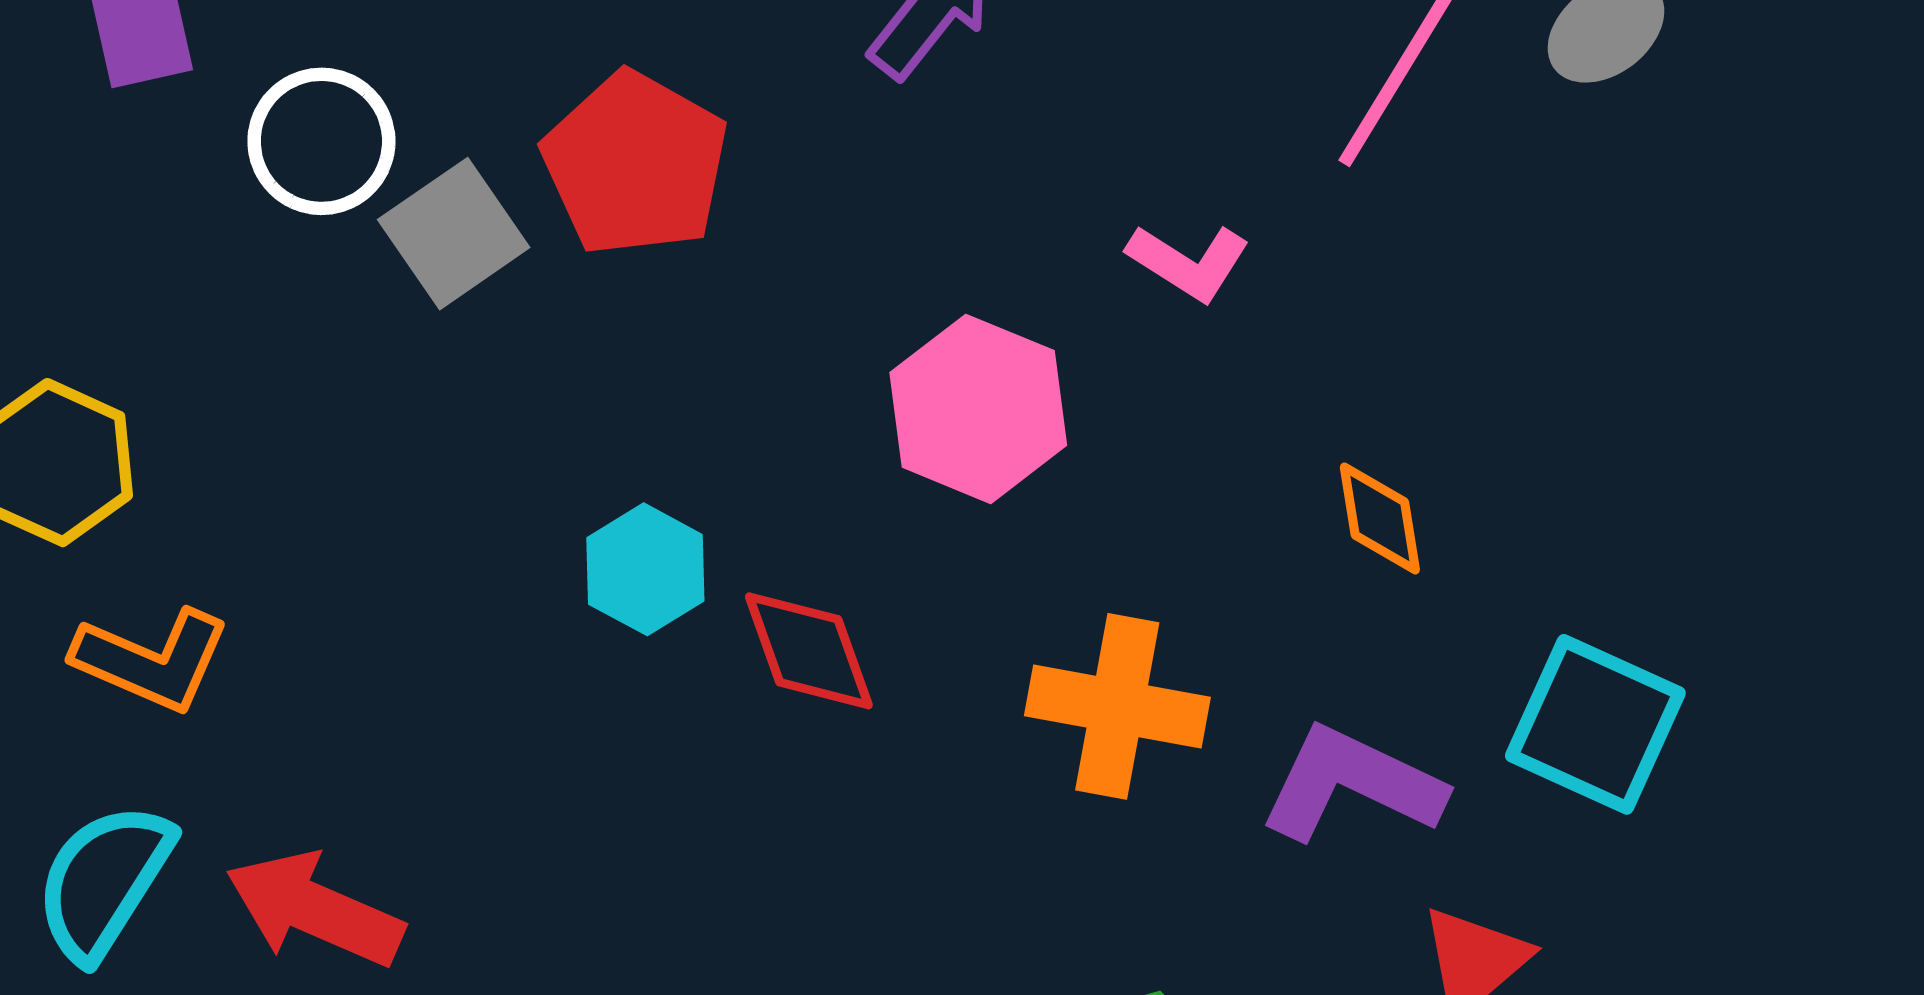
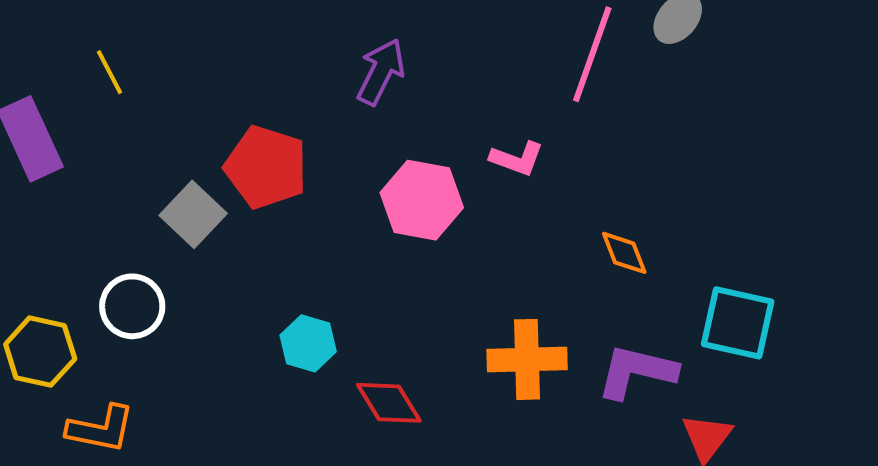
white circle: (321, 141) -> (132, 306), moved
pink hexagon: (978, 409) -> (422, 200), moved
red diamond: (809, 651) -> (389, 403), moved

